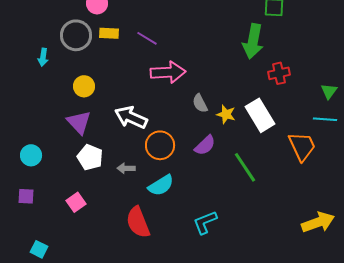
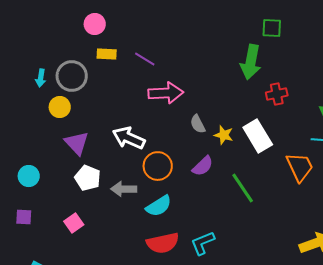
gray circle: (76, 35) -> (72, 76), moved
yellow circle: (84, 86) -> (60, 107), moved
gray arrow: (126, 168) -> (124, 189), size x1.4
red semicircle: (138, 222) -> (163, 243), moved, turned -80

